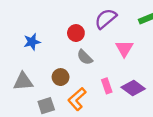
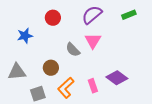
red circle: (76, 33) -> (53, 18), moved
pink triangle: (124, 48) -> (93, 41), moved
pink rectangle: (107, 86) -> (93, 86), moved

